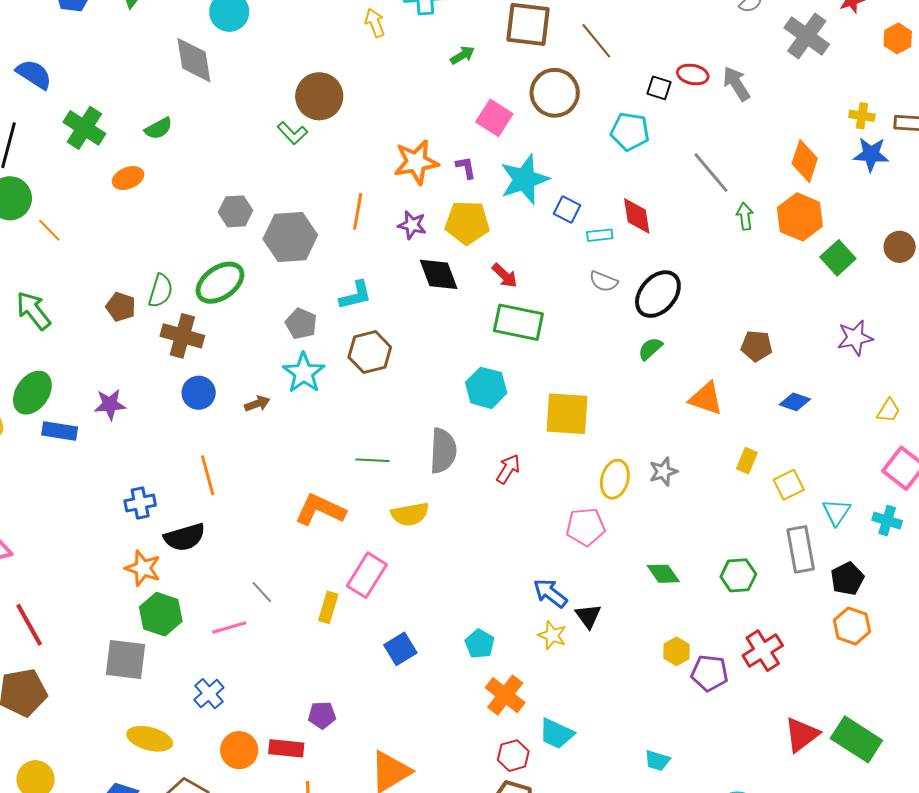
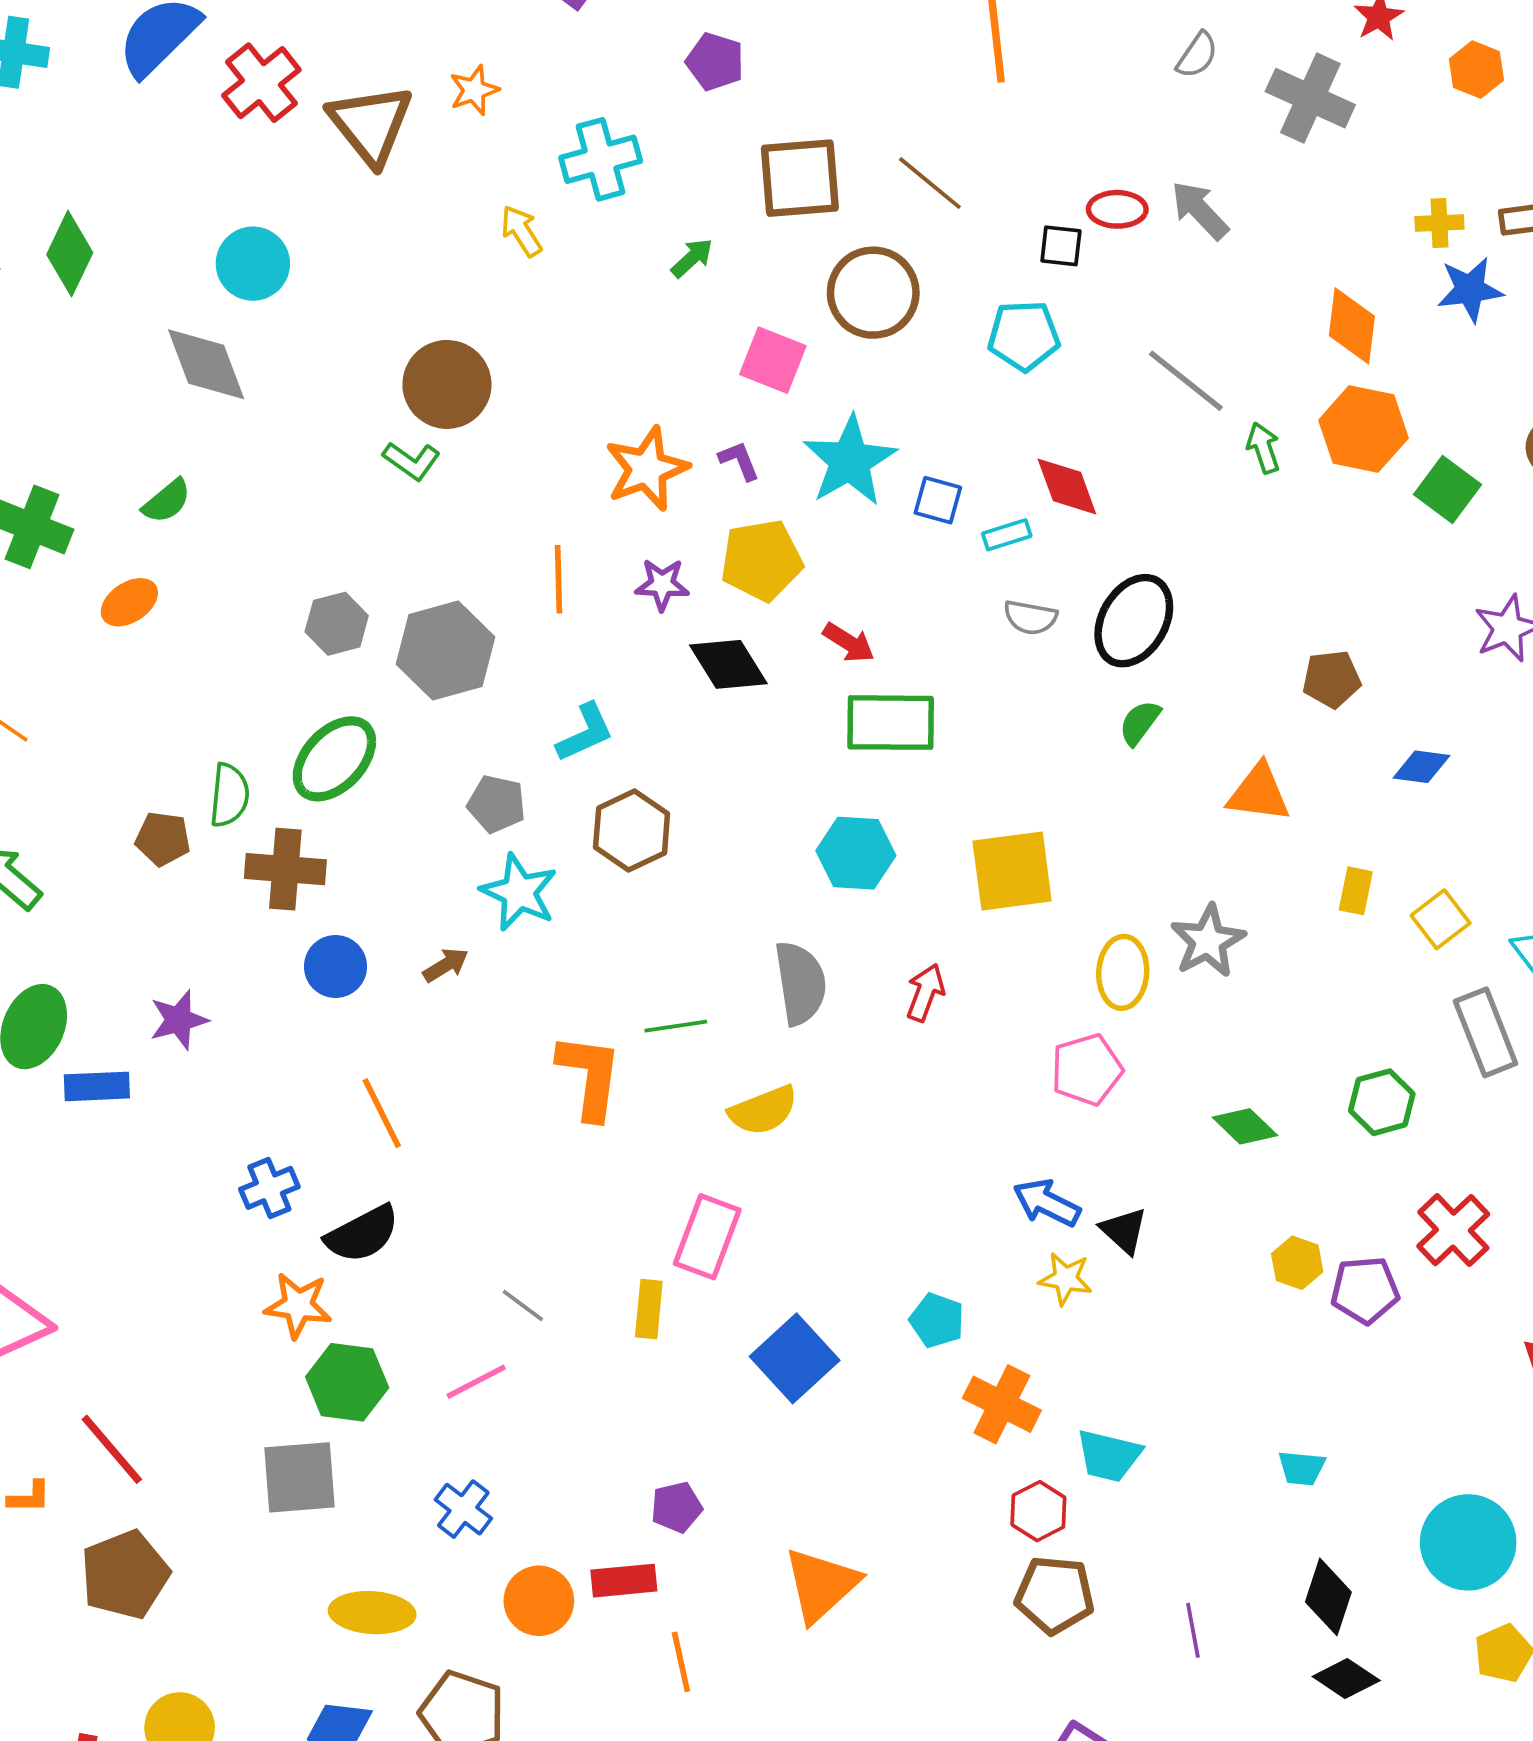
gray star: (663, 472) -> (1208, 941), size x1.4
orange L-shape: (320, 510) -> (590, 1076), moved, turned 84
blue square: (400, 649) -> (795, 1358), size x1.4

